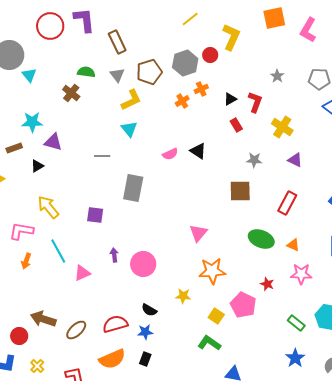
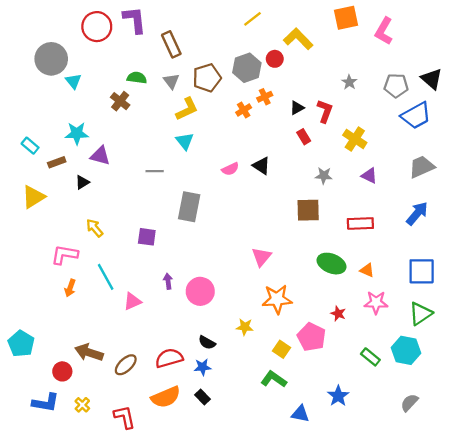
yellow L-shape: (231, 37) -> (298, 39), turned -68
red rectangle: (287, 203) -> (360, 223), turned 60
yellow arrow: (48, 207) -> (95, 228), size x0.7
blue star: (295, 358) -> (338, 396), moved
black rectangle: (145, 359) -> (202, 397), turned -64

